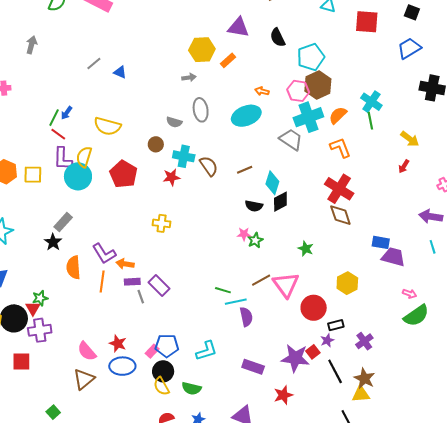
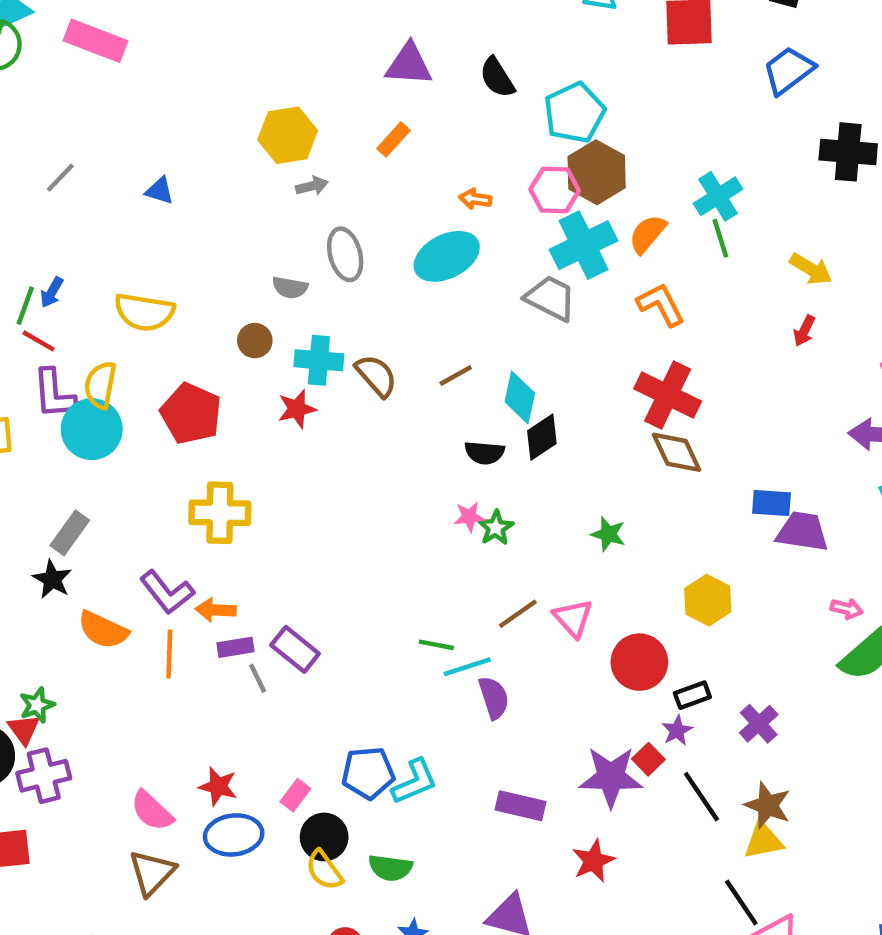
yellow hexagon: (202, 50) -> (288, 135), moved
gray line: (94, 63) -> (60, 178), moved
cyan cross: (371, 102) -> (718, 196), turned 30
yellow cross: (162, 223) -> (220, 513), moved, size x1.5
orange semicircle: (73, 267) -> (103, 630), turned -55
pink triangle: (286, 285) -> (573, 618), size x0.7
blue pentagon: (167, 346) -> (368, 773), moved

